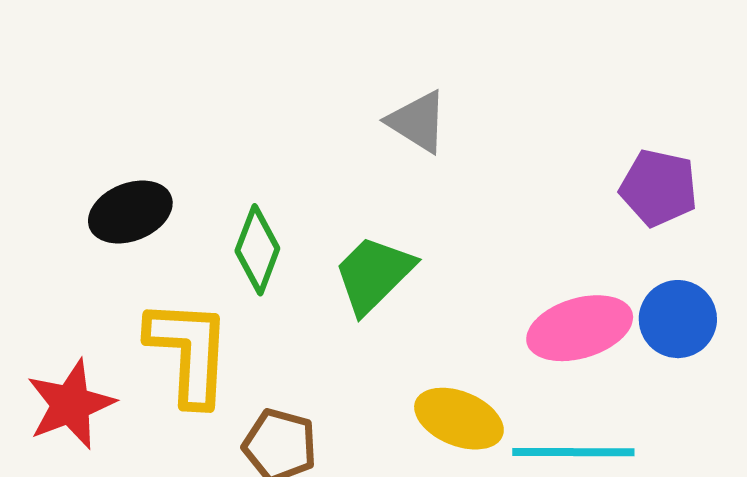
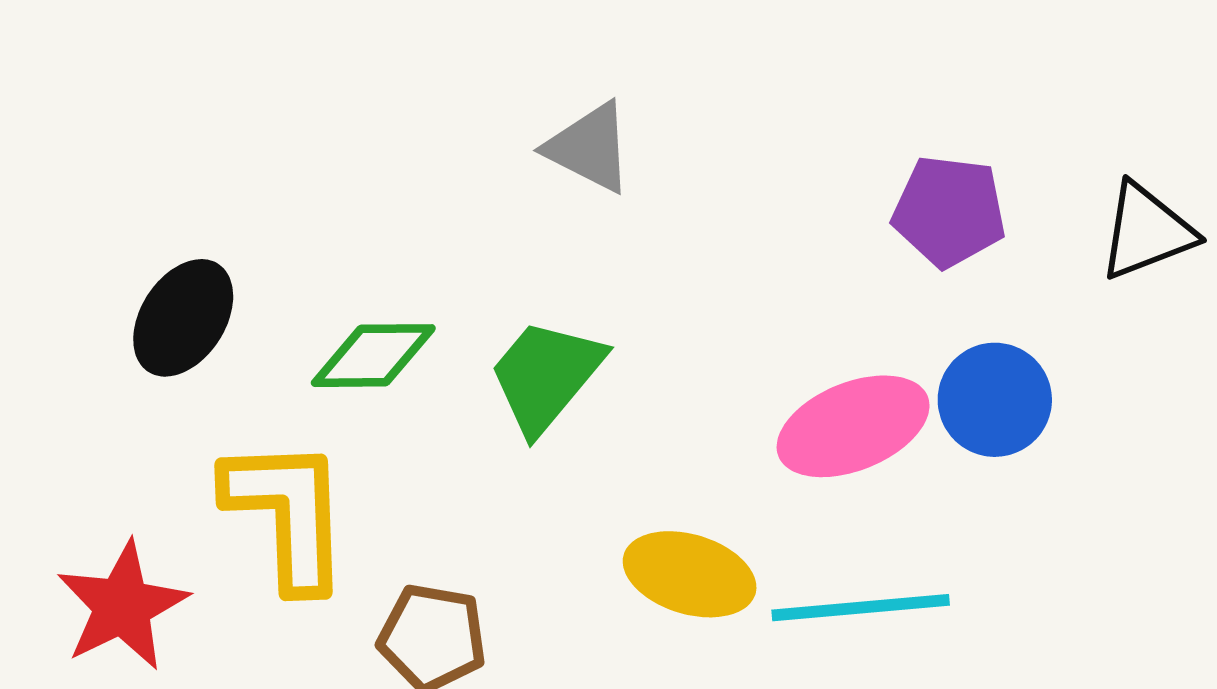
black ellipse: (130, 212) -> (183, 318), turned -30
green diamond: (257, 250) -> (373, 356), turned 74

